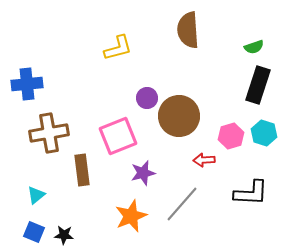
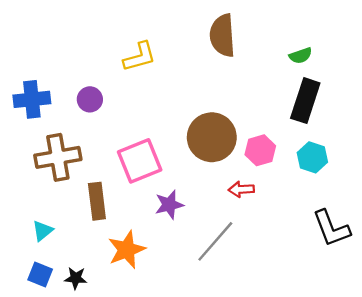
purple circle: (147, 98) -> (90, 99), moved
pink hexagon: (231, 136) -> (260, 150), moved
black L-shape: (251, 193) -> (331, 228), moved, turned 66
orange star: (131, 216) -> (127, 250), moved

